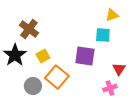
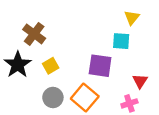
yellow triangle: (112, 15) -> (132, 17), turned -32
orange square: (57, 77) -> (85, 98), moved
gray circle: (33, 86) -> (53, 98), moved

